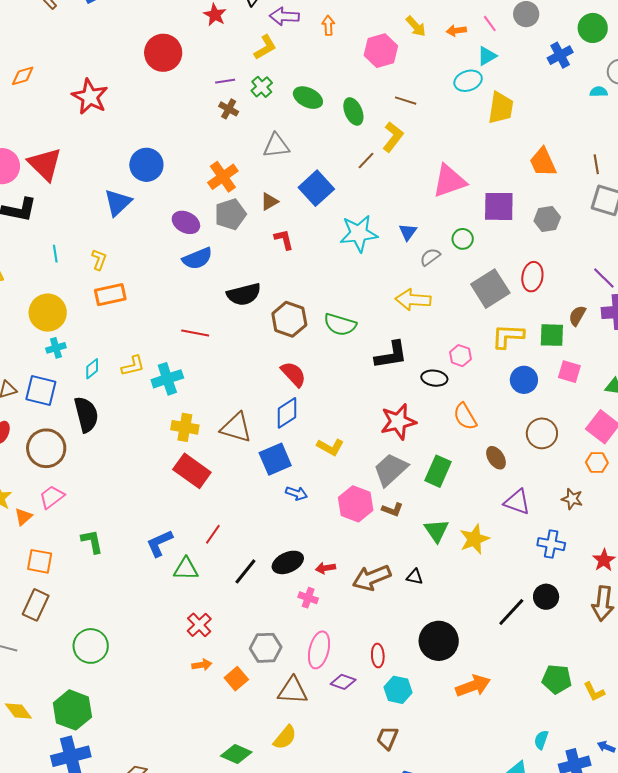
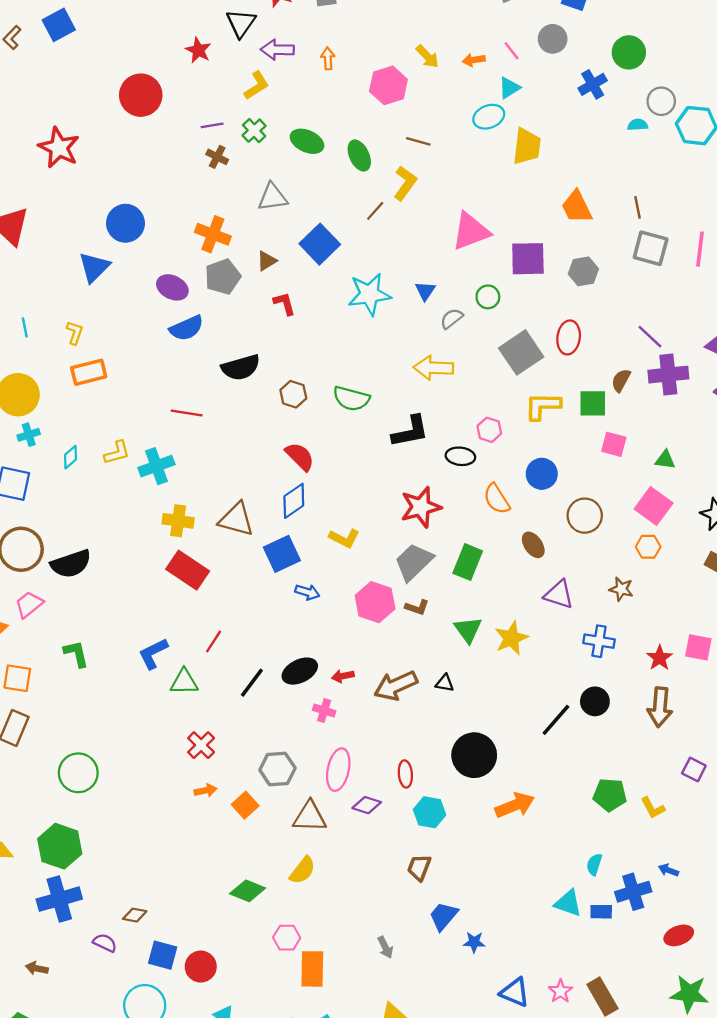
orange cross: (223, 177) -> (213, 234), turned -32
brown hexagon: (289, 319) -> (293, 394), size x0.7
blue circle: (524, 380) -> (542, 474), moved
black semicircle: (86, 414) -> (71, 564), moved, turned 87

